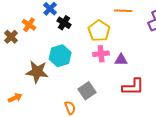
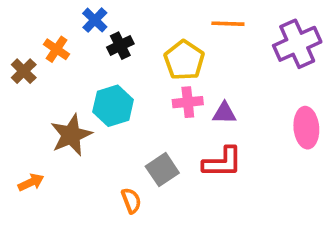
black cross: (64, 23) -> (120, 46), turned 32
brown star: (37, 72) -> (71, 135), turned -30
red L-shape: (133, 87) -> (222, 162), moved

